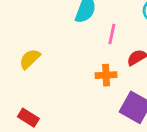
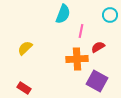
orange cross: (106, 75) -> (77, 59), size x1.5

